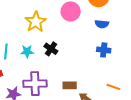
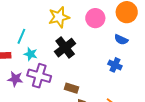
black cross: (51, 49) -> (65, 48), size x1.5
cyan star: (27, 51) -> (31, 54), moved

